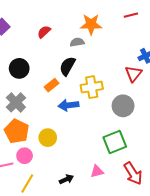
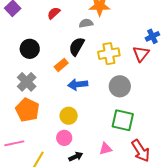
yellow cross: (92, 87) -> (109, 54), moved
gray circle: (123, 106) -> (120, 86), moved
yellow circle: (48, 138) -> (69, 116), moved
green square: (115, 142) -> (123, 120), turned 35
pink circle: (25, 156) -> (64, 138), moved

